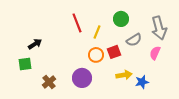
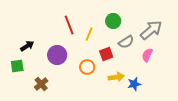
gray arrow: (159, 28) -> (151, 30), turned -115
orange circle: (96, 55) -> (87, 67), moved
purple circle: (82, 78) -> (57, 55), moved

